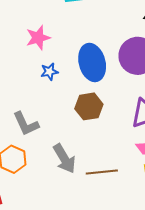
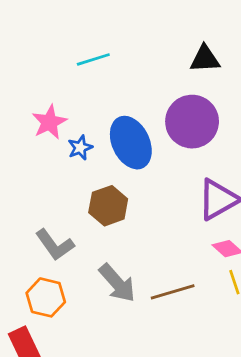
blue star: (49, 72) -> (80, 148), moved
brown hexagon: (89, 106) -> (108, 206), moved

